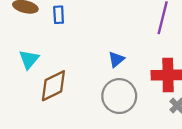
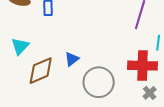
blue triangle: (116, 59) -> (72, 59), moved

